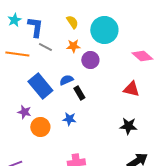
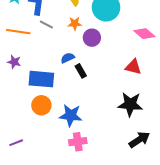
blue rectangle: (40, 86) -> (41, 79), moved, turned -45
purple star: (24, 112) -> (14, 62), moved
blue star: (69, 119) -> (71, 115), moved, size x1.6
black star: (128, 126) -> (130, 104), size x1.4

